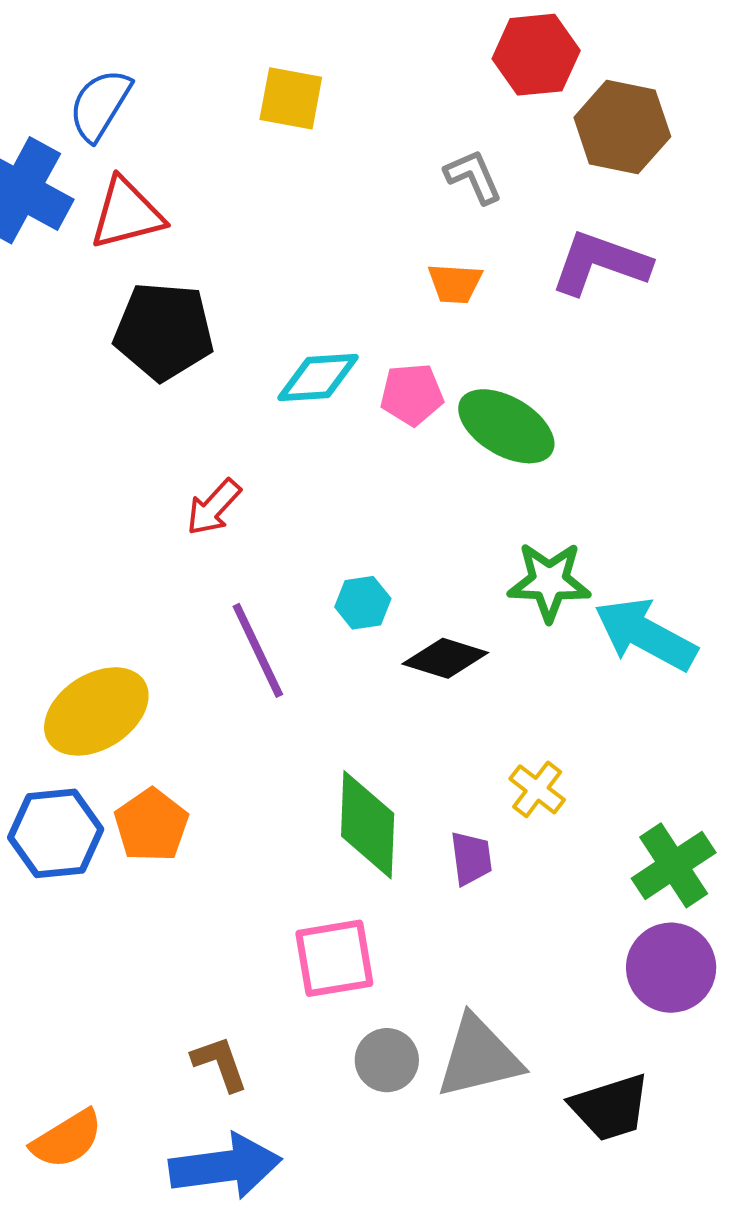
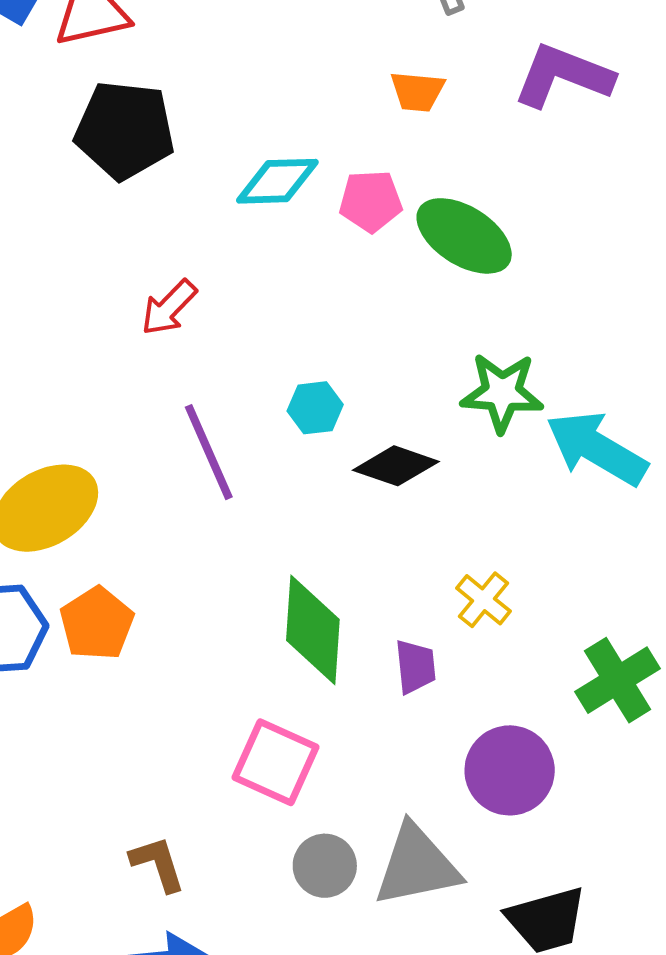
pink square: (334, 958) -> (275, 762), turned 32
purple circle: (671, 968) -> (510, 770), moved

